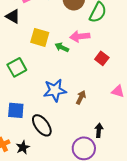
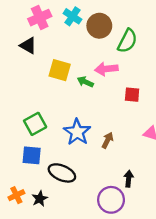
red square: (102, 58) -> (132, 95), turned -32
green square: (17, 67) -> (35, 124), moved
blue star: (55, 90) -> (77, 132), turned -30
black ellipse: (42, 125) -> (62, 173), turned -30

